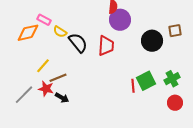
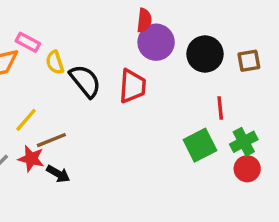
yellow semicircle: (60, 32) -> (55, 62), turned 40
black circle: (152, 41) -> (205, 54), moved
red line: (133, 86) -> (220, 108), moved
red circle: (175, 103) -> (247, 169), moved

